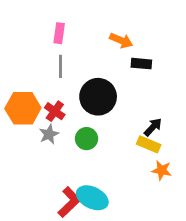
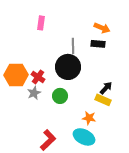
orange arrow: (121, 40) -> (102, 28), moved
gray line: (61, 66) -> (73, 46), moved
orange star: (162, 170) -> (89, 118), moved
cyan ellipse: (92, 198) -> (84, 137), moved

